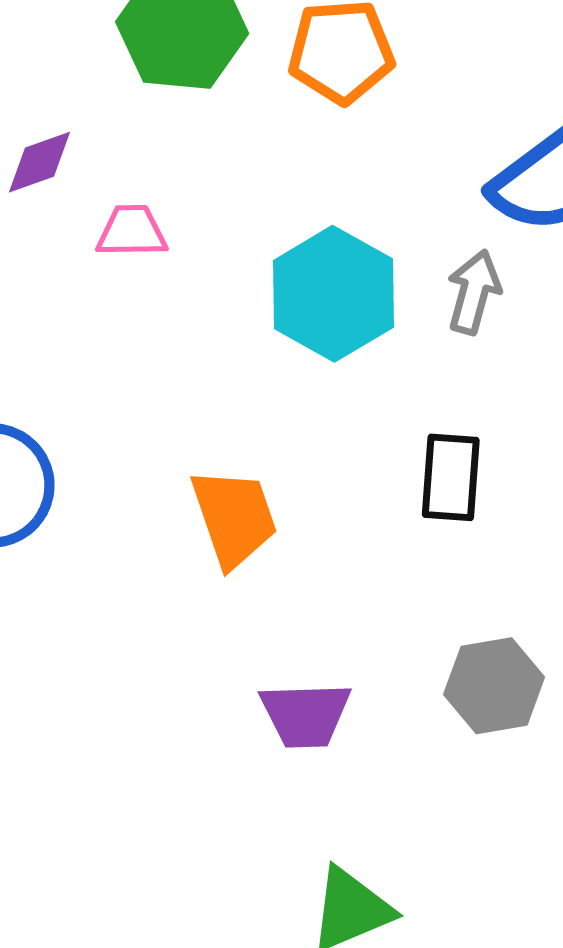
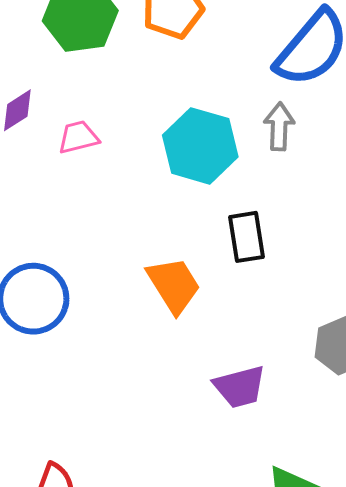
black rectangle: (451, 477) -> (247, 237), moved

